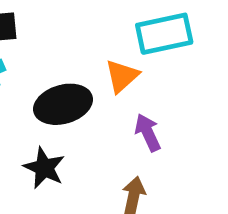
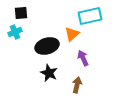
black star: (44, 168) -> (49, 73), moved

